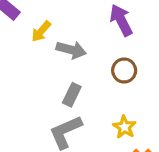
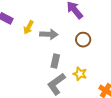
yellow star: (124, 127) -> (80, 74), moved

